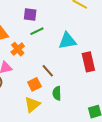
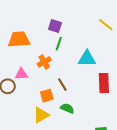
green line: (37, 31) -> (59, 44), turned -56
orange cross: (18, 49) -> (44, 62), moved
green semicircle: (57, 93) -> (67, 108), turned 104

